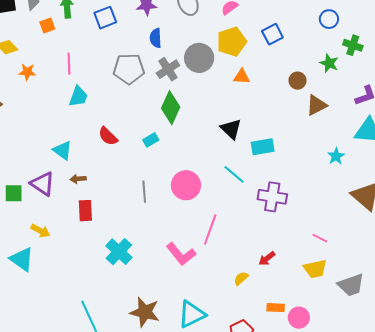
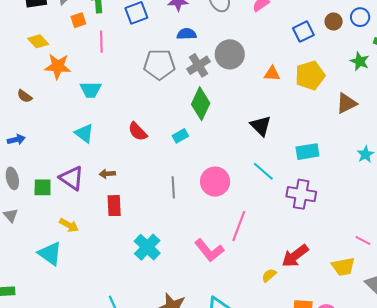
blue semicircle: (156, 38) -> (187, 34), turned 90
yellow pentagon: (232, 42) -> (310, 75), moved
pink line: (69, 64) -> (101, 42), moved
orange star: (27, 72) -> (58, 66), size x1.5
brown circle: (297, 81) -> (334, 21), moved
cyan trapezoid: (78, 97) -> (91, 90), moved, turned 70
cyan rectangle: (263, 147) -> (307, 152), moved
cyan triangle: (63, 150) -> (84, 133), moved
pink line: (320, 238) -> (363, 241), moved
red arrow: (267, 259) -> (295, 256), size x1.6

